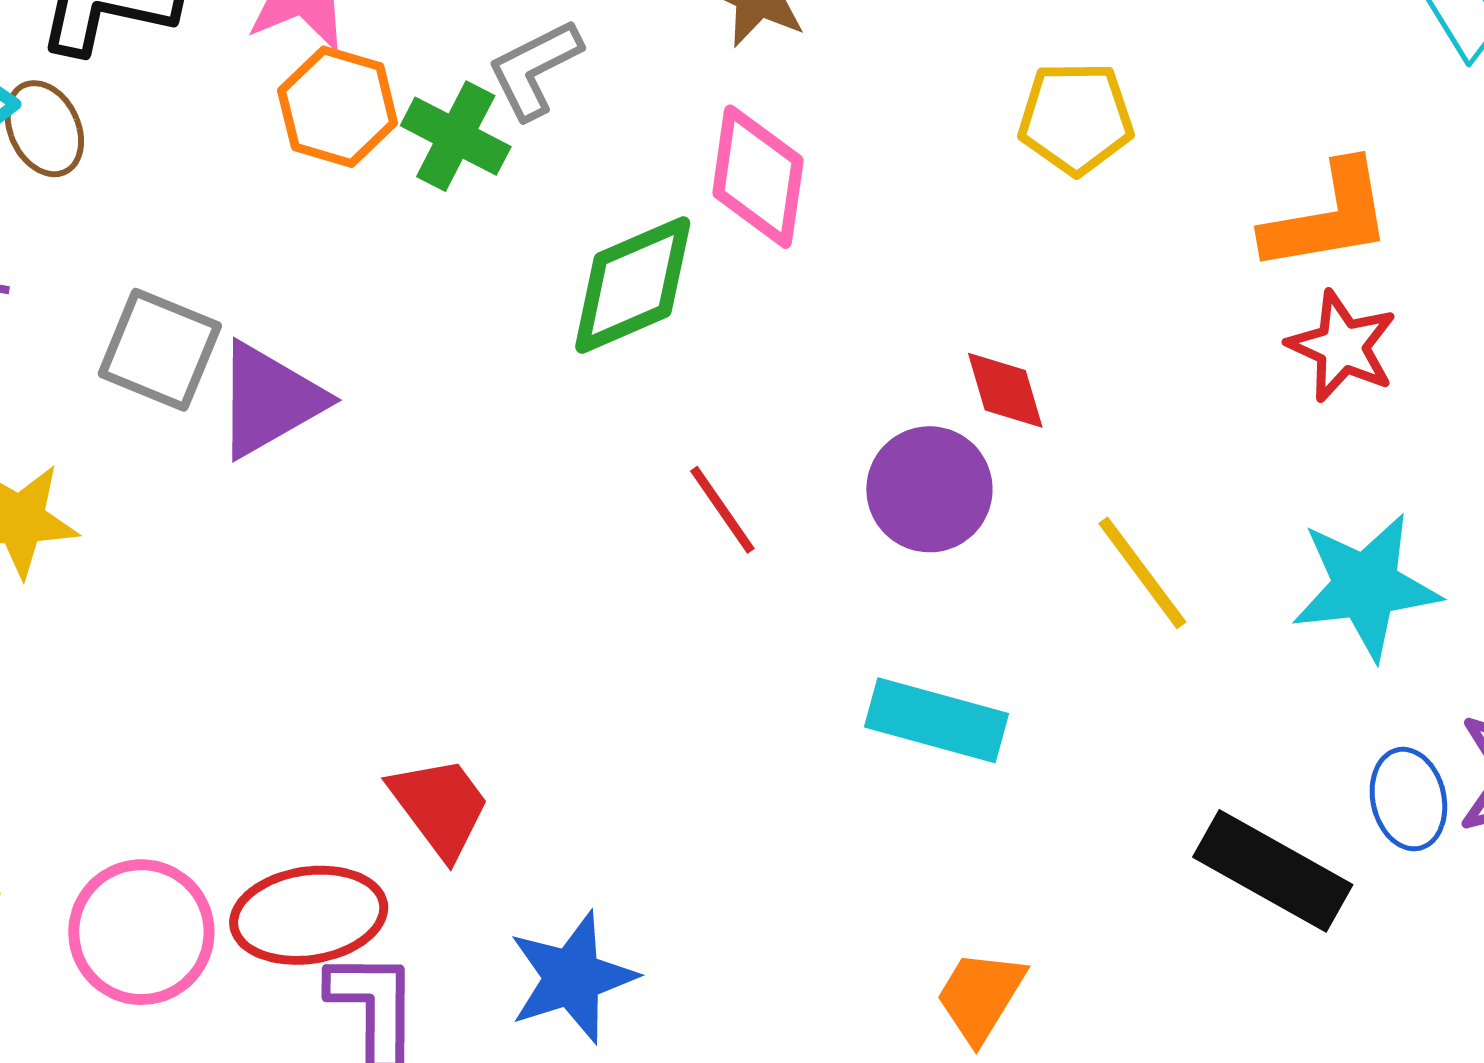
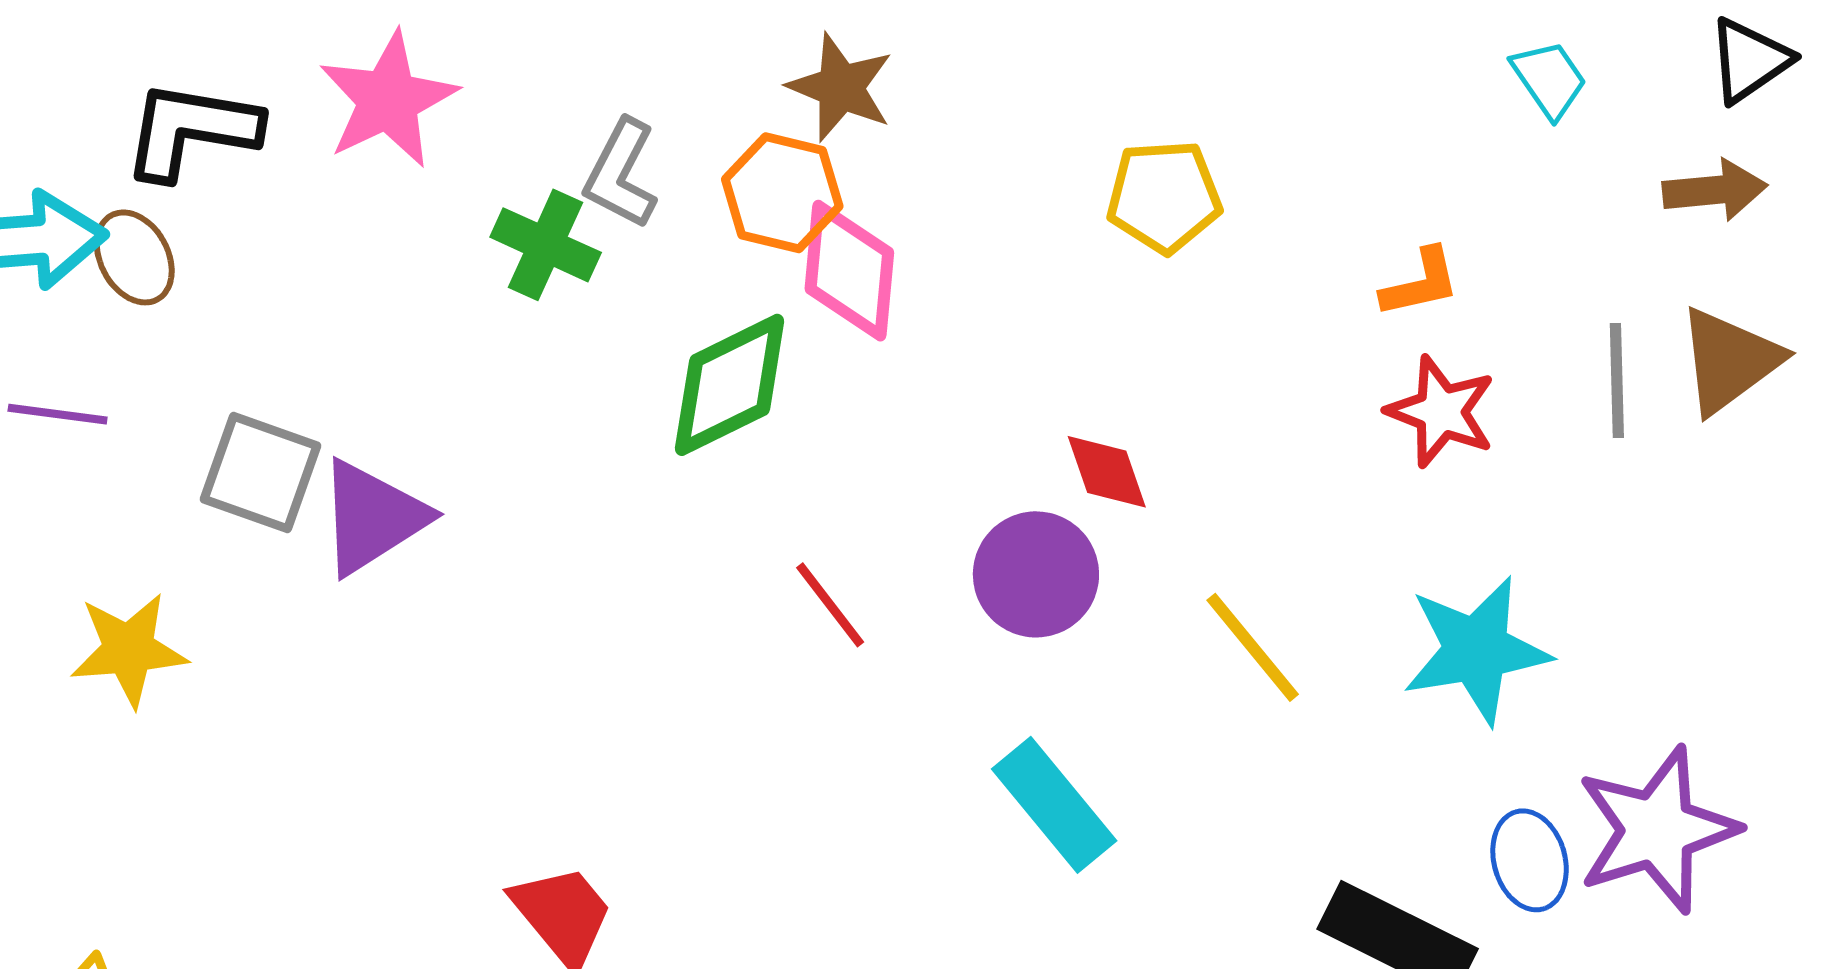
gray L-shape: (535, 69) -> (621, 174), turned -33
orange hexagon: (338, 107) -> (782, 193), moved
orange L-shape: (1328, 217) -> (1420, 283), size x0.6
cyan rectangle: (936, 720) -> (1054, 805), turned 38

